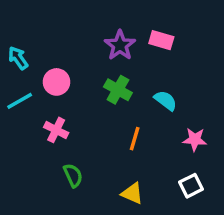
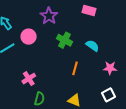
purple star: (120, 45) -> (49, 16), moved
pink cross: (56, 130) -> (29, 79), moved, turned 32
green semicircle: (73, 175) -> (39, 99), moved, turned 40

